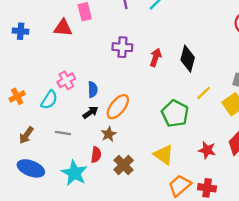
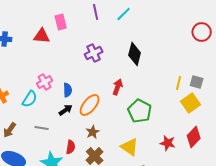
purple cross: (122, 47) -> (94, 53), turned -30
red arrow: (156, 57) -> (118, 87), moved
black diamond: (188, 59) -> (135, 54), moved
yellow line: (204, 93) -> (179, 83), moved, turned -32
brown star: (109, 134) -> (93, 132), moved

